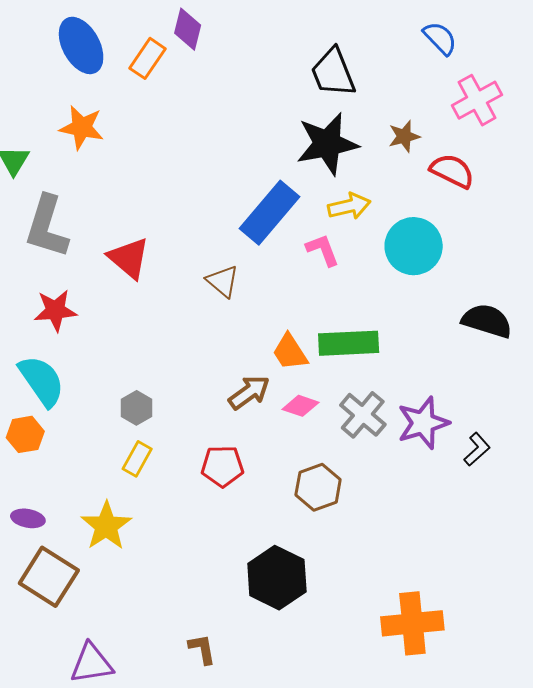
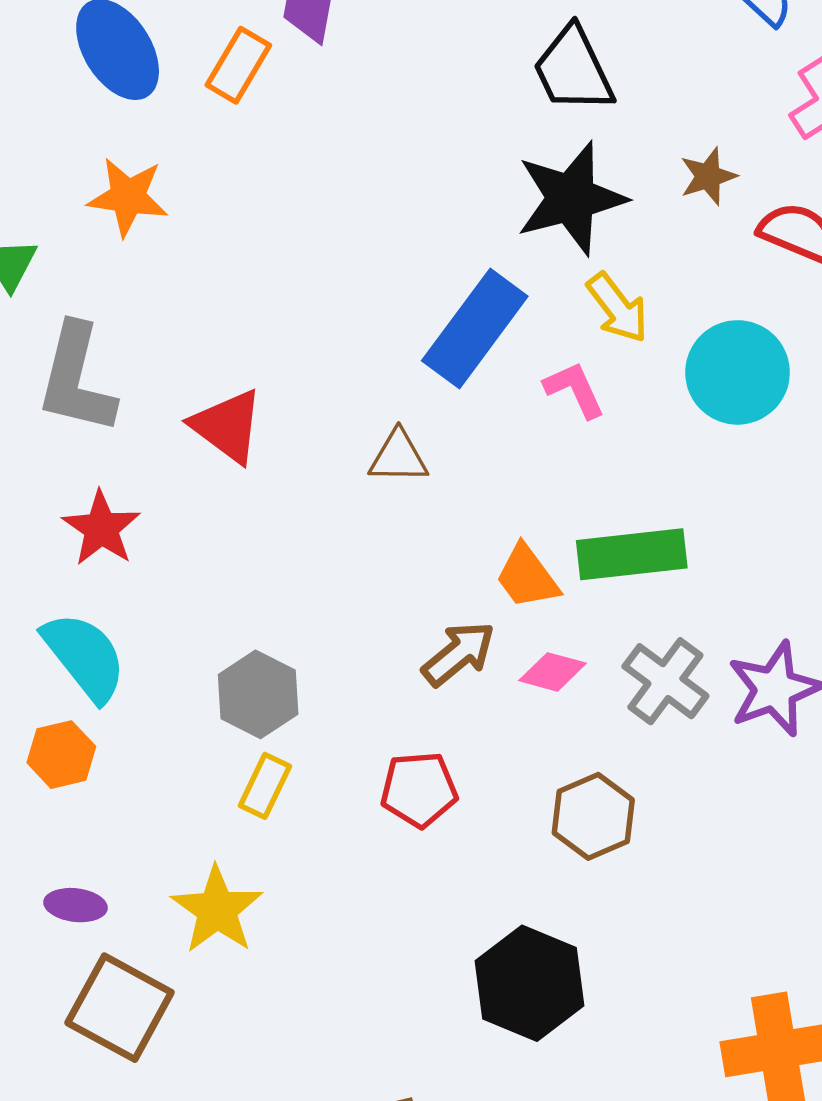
yellow arrow: (349, 206) -> (617, 308), turned 69
brown triangle: (223, 281) -> (398, 457), turned -36
red star: (55, 310) -> (101, 528), turned -30
gray hexagon: (137, 408) -> (258, 694), size x1.4

